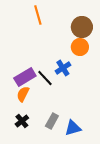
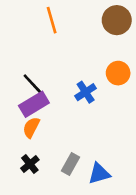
brown circle: (82, 27) -> (117, 20), moved
orange circle: (80, 47) -> (118, 73), moved
black line: (45, 78) -> (33, 84), moved

